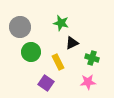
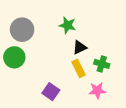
green circle: (31, 52) -> (14, 57), moved
yellow rectangle: (58, 62) -> (78, 68), moved

